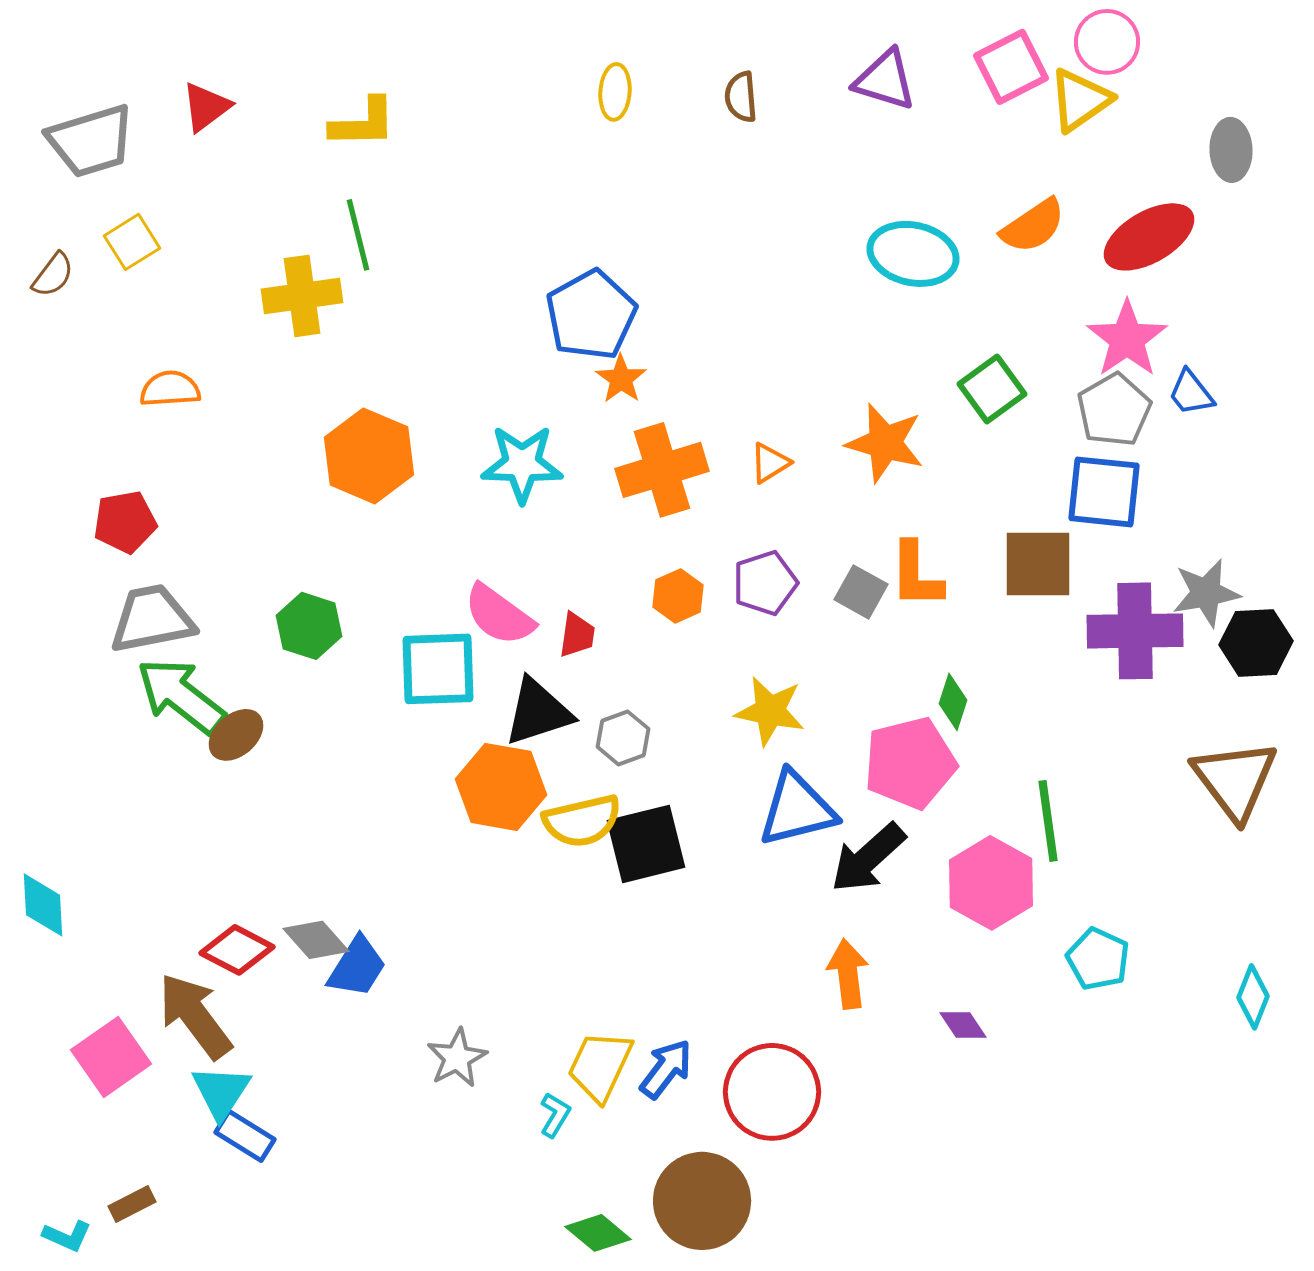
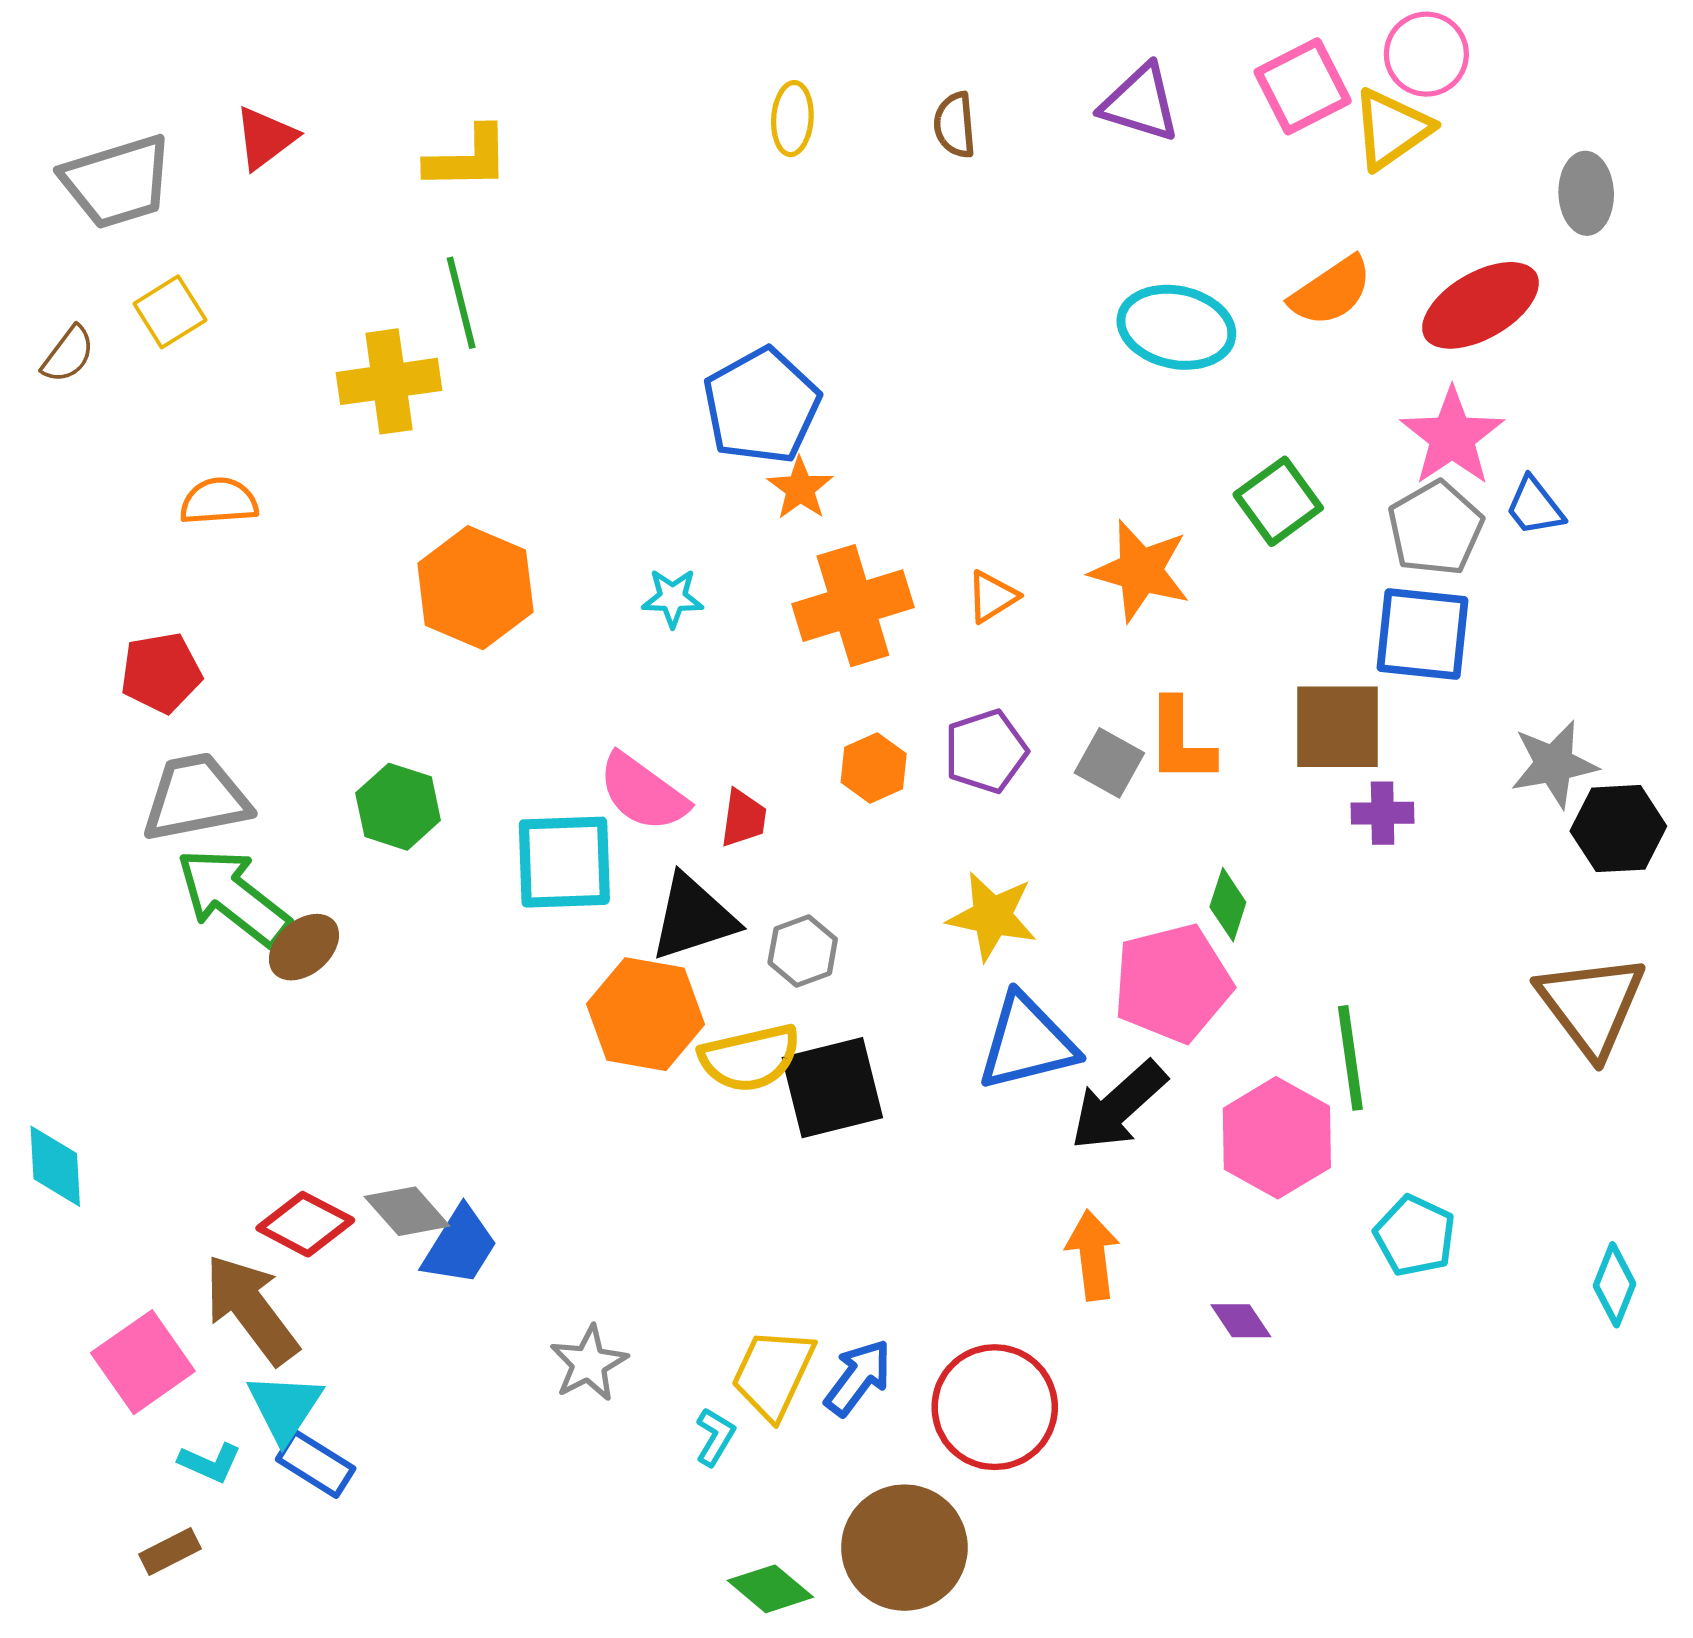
cyan star: (522, 464) -> (673, 598), size x0.6
purple cross: (1135, 631) -> (1383, 813), moved, size x0.5
cyan L-shape: (67, 1236) -> (210, 1463), moved

